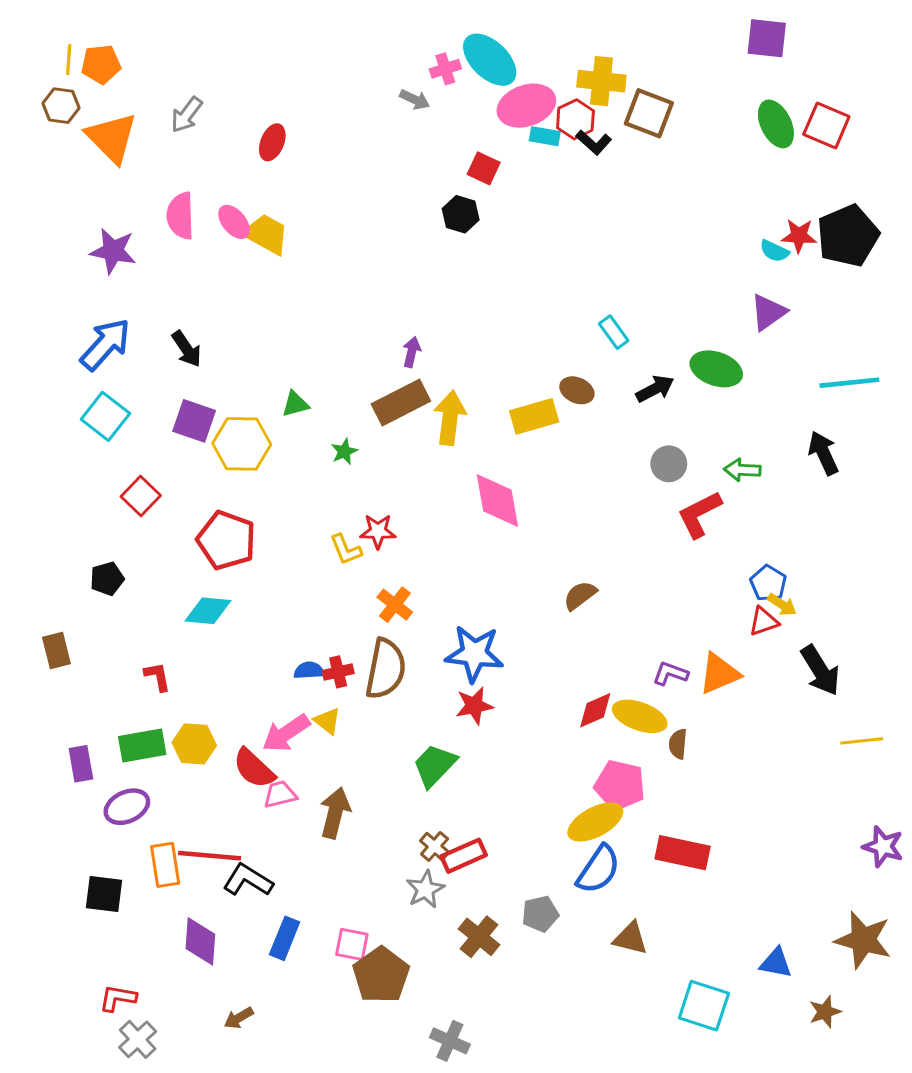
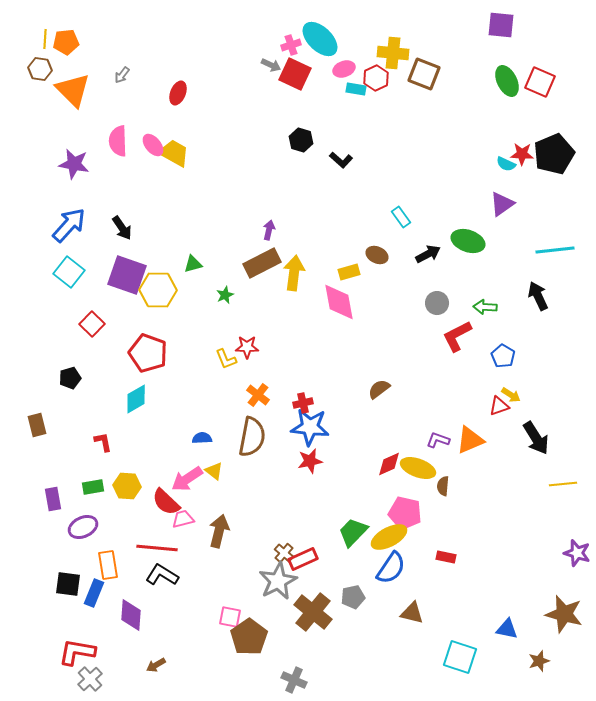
pink ellipse: (526, 106) -> (344, 69), size x0.6
gray arrow: (187, 115) -> (122, 75), size x0.7
black L-shape: (594, 142) -> (341, 160), moved
red square: (484, 168) -> (295, 74), moved, size x1.5
yellow rectangle: (534, 416) -> (349, 272), size x0.7
purple square: (194, 421) -> (127, 275), size x1.4
pink diamond: (497, 501) -> (339, 302), moved
blue pentagon: (768, 583) -> (503, 356), moved
cyan diamond: (208, 611) -> (136, 399), turned -36
red cross: (338, 672) -> (303, 403), moved
green rectangle: (142, 745) -> (93, 487), size x0.7
green trapezoid: (435, 765) -> (353, 532), moved
red rectangle: (683, 853) -> (446, 557), size x0.6
red line: (210, 856) -> (157, 548), moved
gray star: (425, 889) -> (278, 581), size x1.5
brown cross: (479, 937) -> (313, 612), size x1.4
blue rectangle: (285, 938) -> (94, 593), moved
red L-shape: (118, 998) -> (77, 652), size x1.5

